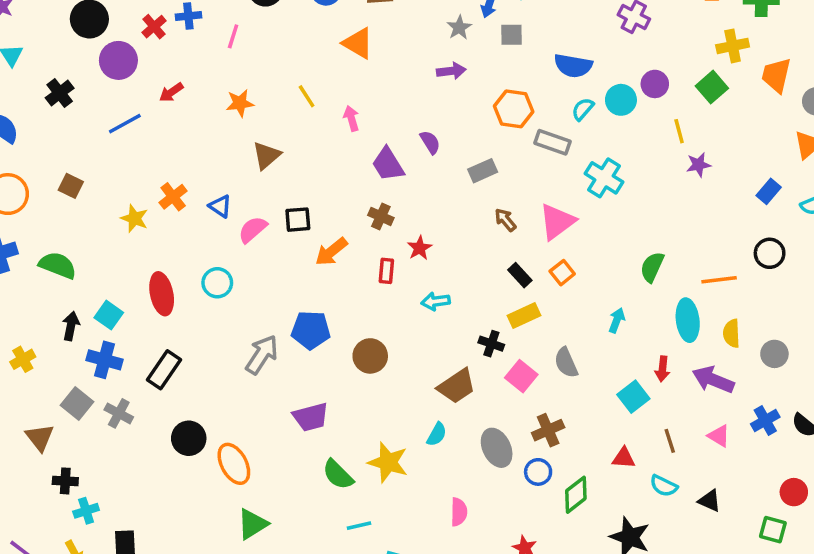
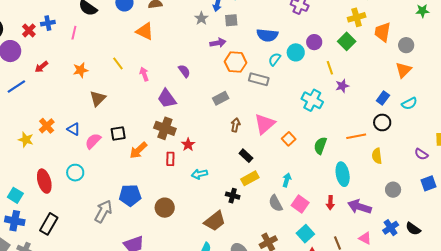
purple arrow: (451, 71) -> (218, 43), moved
purple semicircle: (430, 142) -> (184, 71), moved
cyan cross: (604, 178) -> (312, 100), moved
brown cross: (381, 216) -> (165, 128), size x1.5
brown arrow: (505, 220) -> (235, 125), turned 56
black circle: (770, 253) -> (382, 122), moved
orange square: (562, 273) -> (289, 139), moved
orange line: (719, 280) -> (356, 136), moved
cyan arrow: (617, 320) -> (287, 180), moved
yellow semicircle: (732, 333) -> (377, 156), moved
pink square: (521, 376) -> (300, 204), moved
cyan square: (633, 397) -> (305, 234), moved

